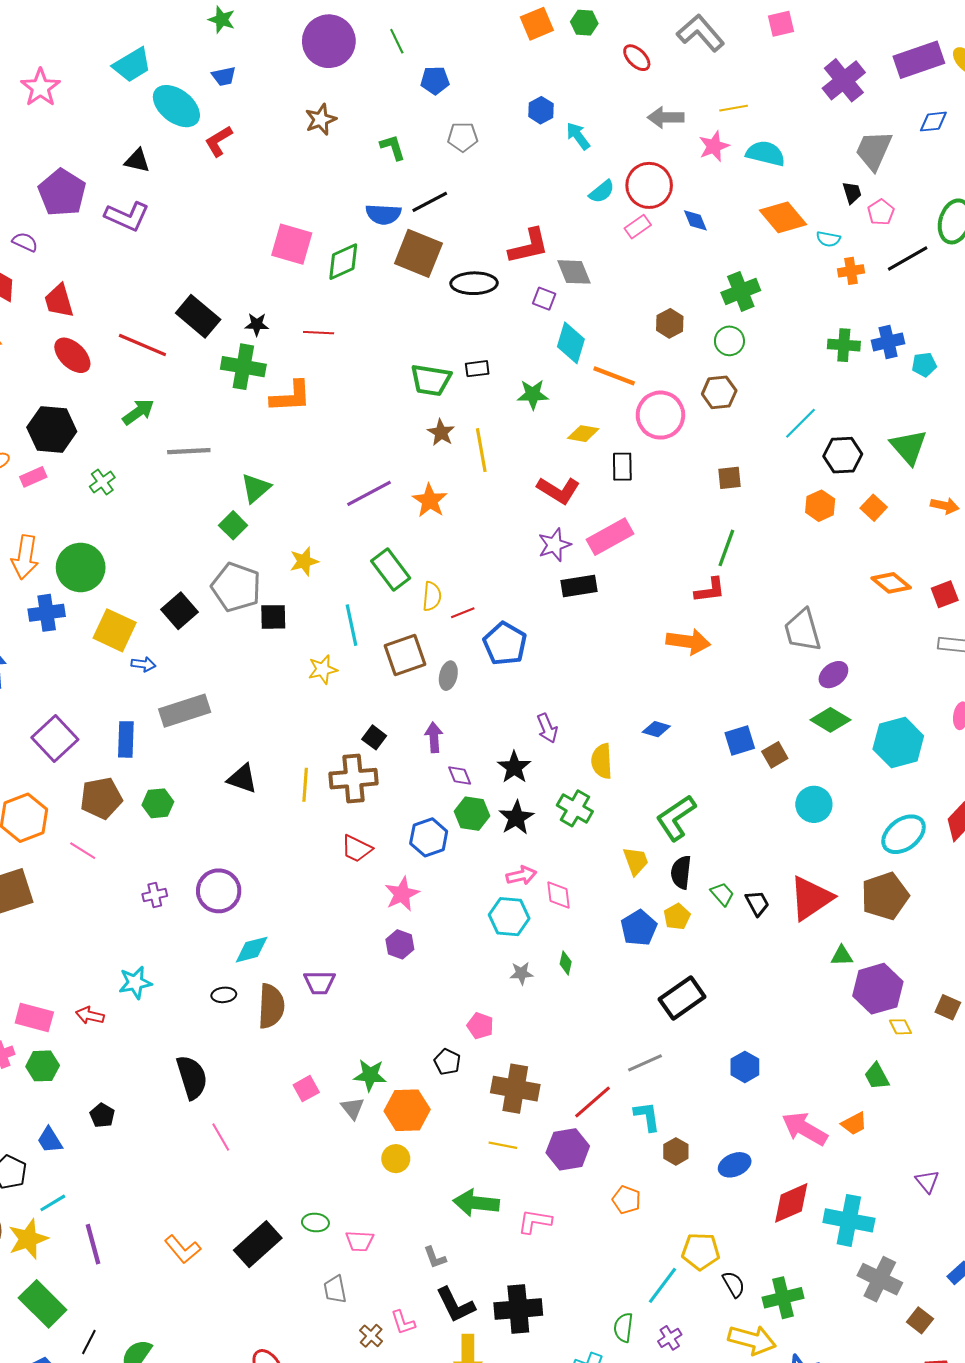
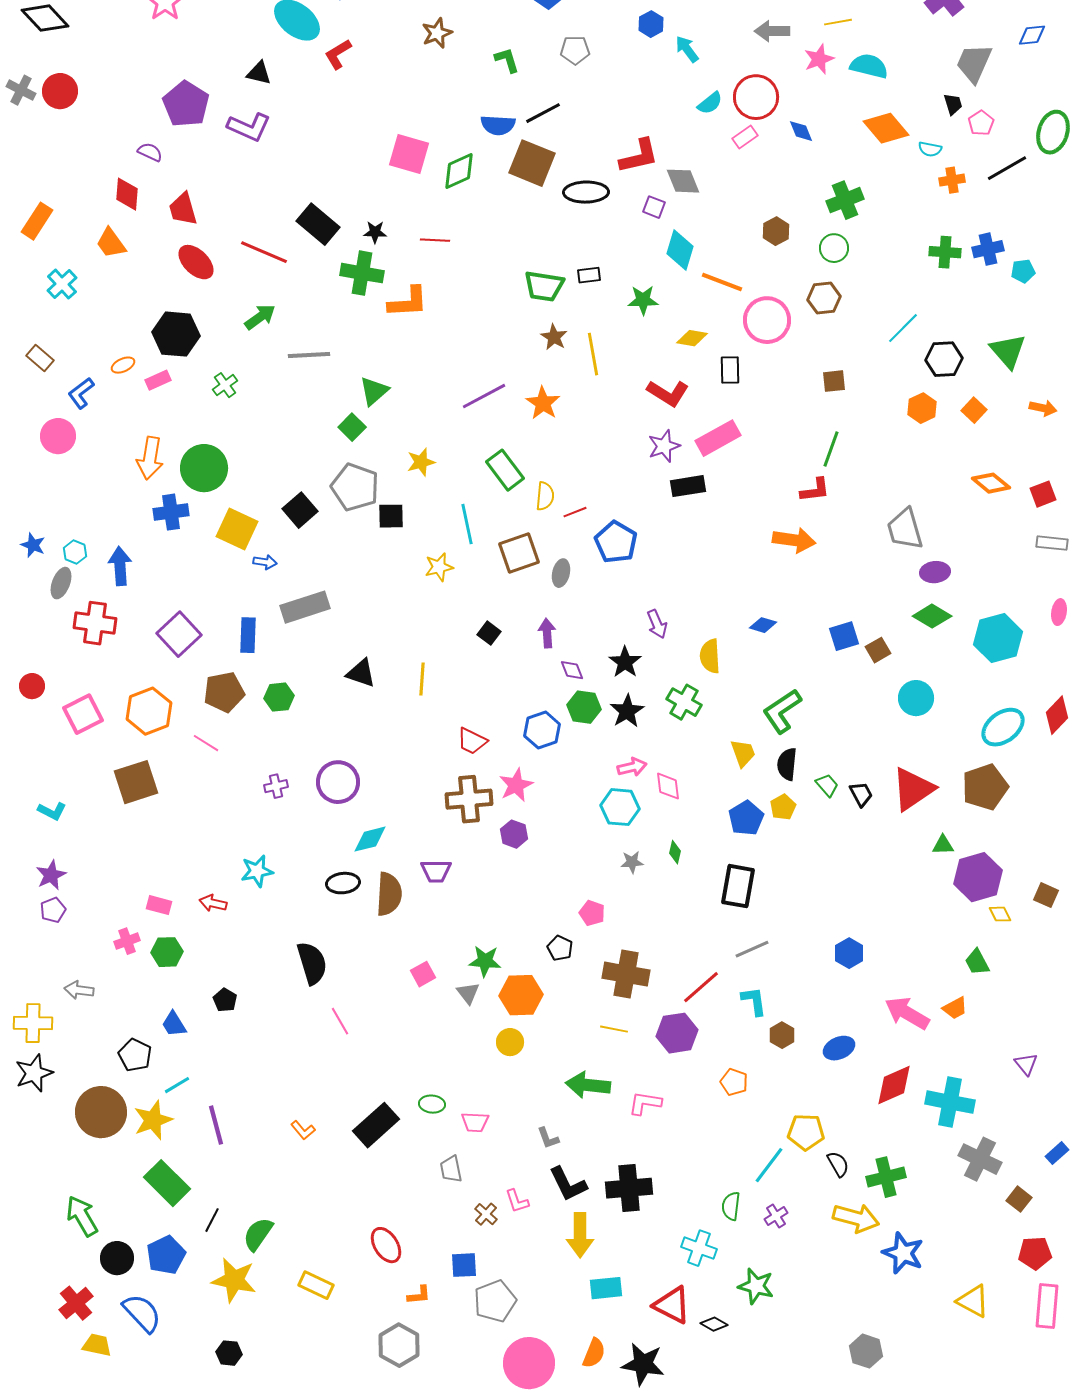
purple ellipse: (833, 675) -> (935, 572), turned 32
brown cross: (354, 779) -> (469, 799), moved
black ellipse: (224, 995) -> (343, 883), size x1.4
black rectangle: (682, 998) -> (738, 886), moved, turned -45
pink rectangle: (34, 1018) -> (159, 905), size x0.7
orange L-shape: (183, 1249) -> (303, 1130), size x0.7

